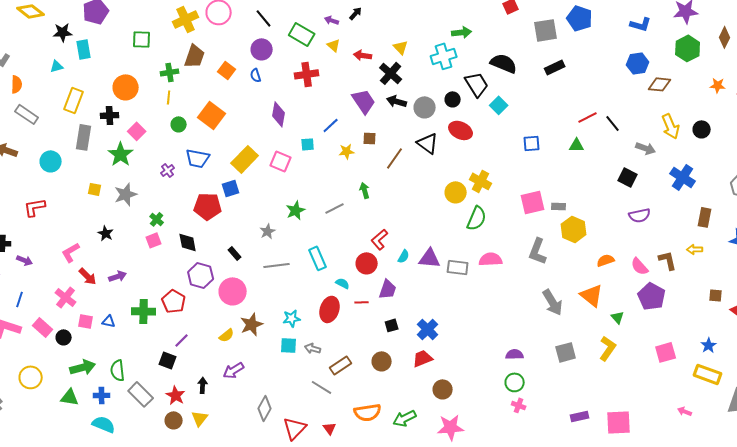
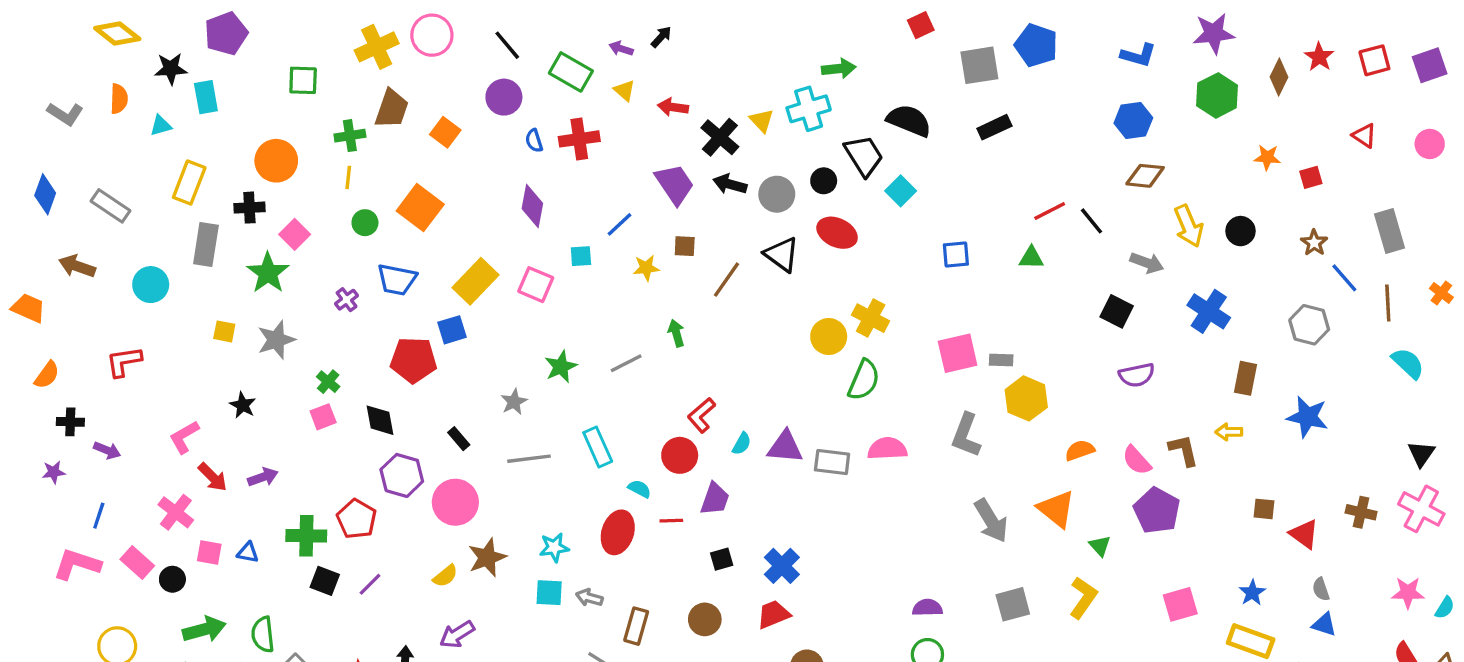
yellow triangle: (401, 47) -> (762, 121), moved
blue semicircle: (256, 75) -> (534, 141), moved
orange semicircle: (17, 84) -> (119, 99), moved
brown diamond: (660, 84) -> (1145, 176), moved
black square: (168, 360) -> (325, 581), moved
brown rectangle: (341, 365) -> (636, 626), turned -40

